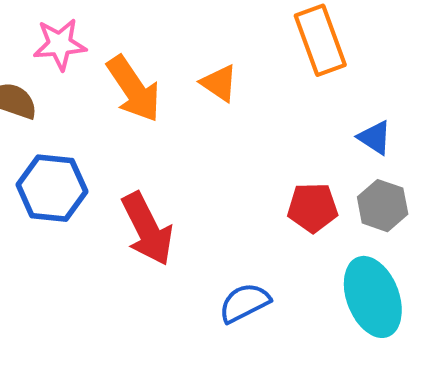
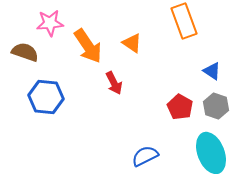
red pentagon: (313, 208) -> (180, 107), turned 30
red arrow: (147, 229) -> (114, 83), moved, size x0.6

